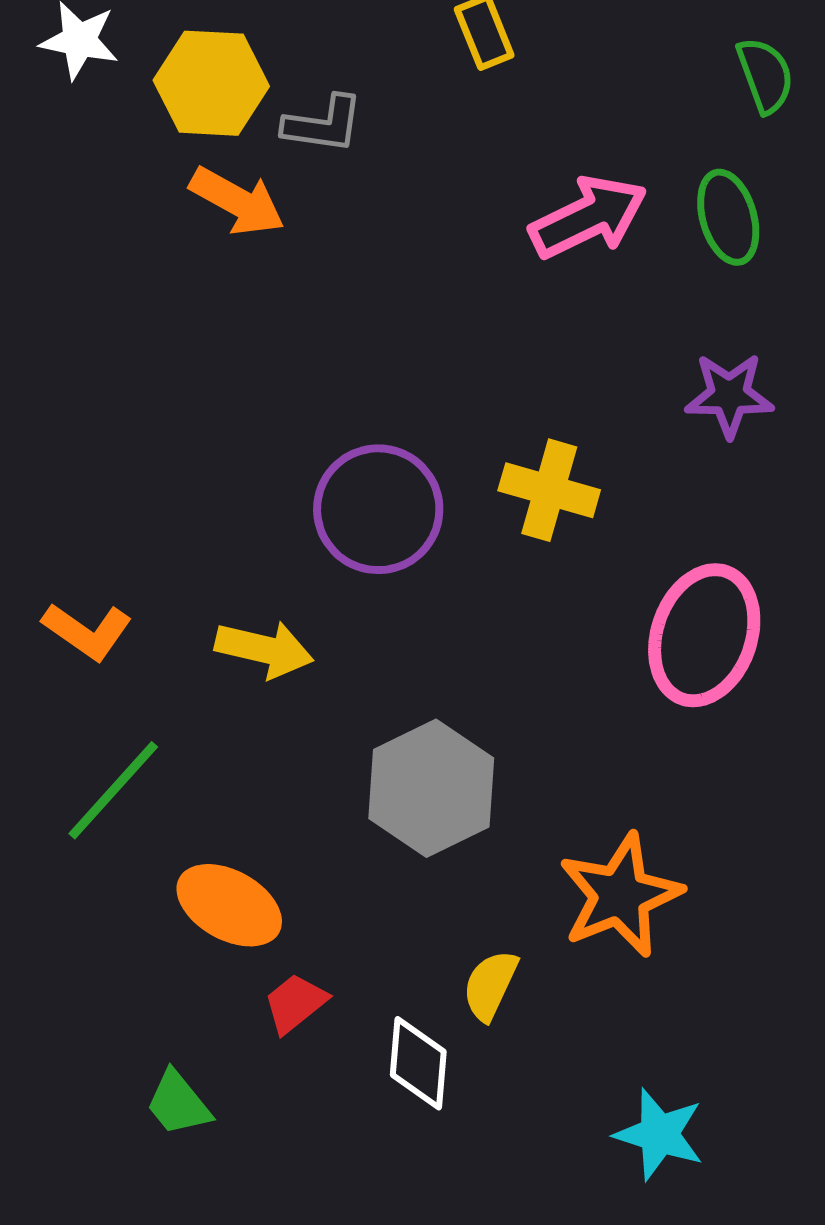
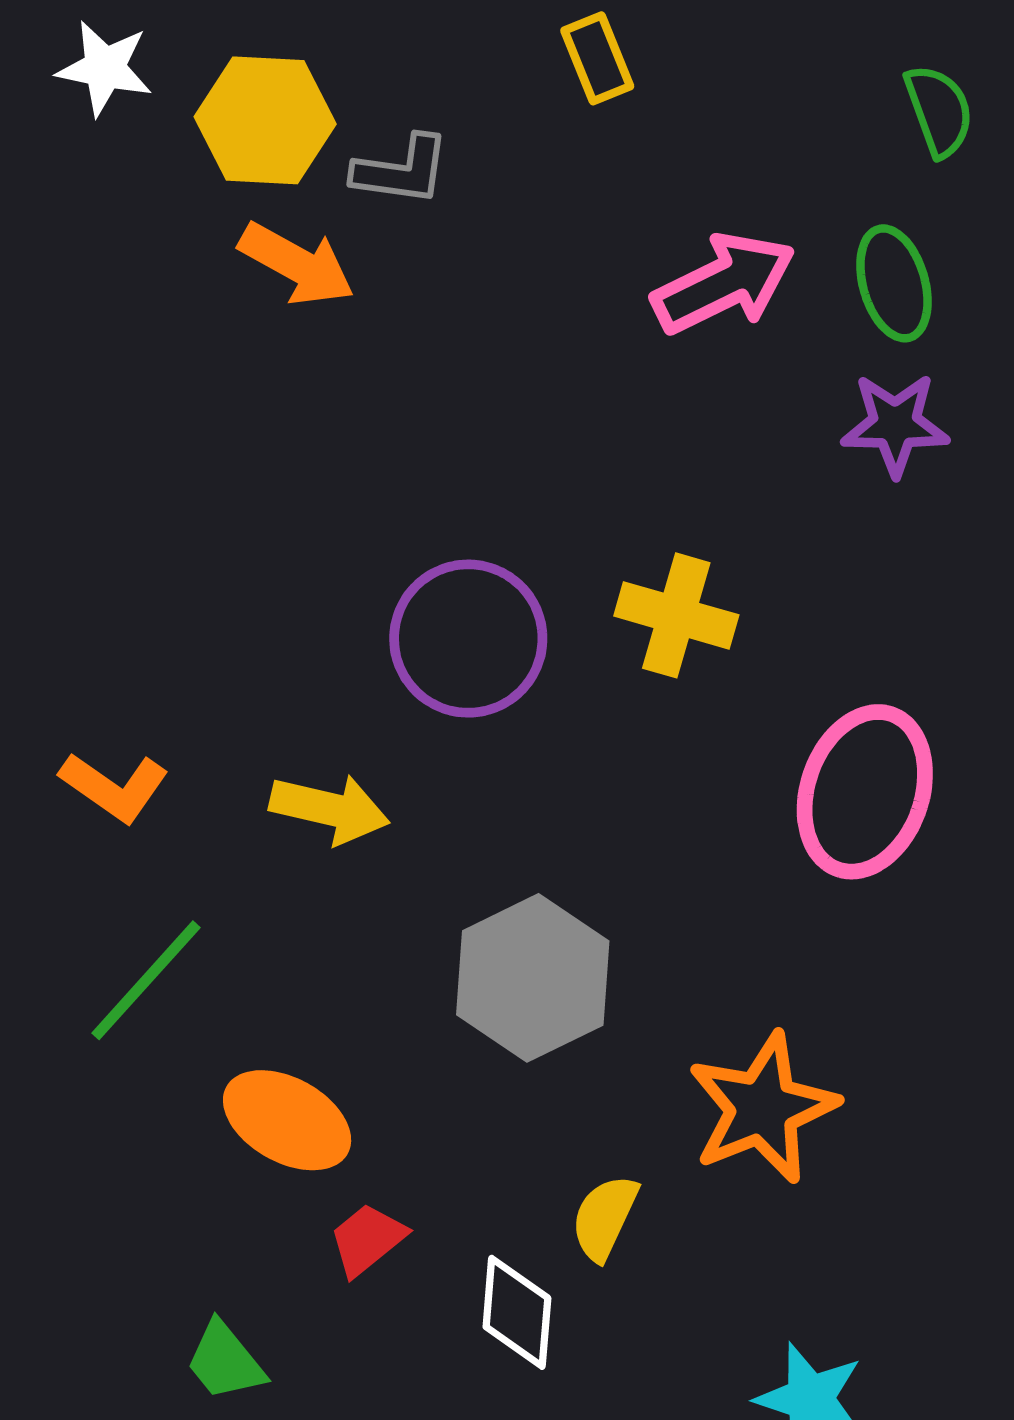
purple star: (729, 395) -> (895, 424), moved

